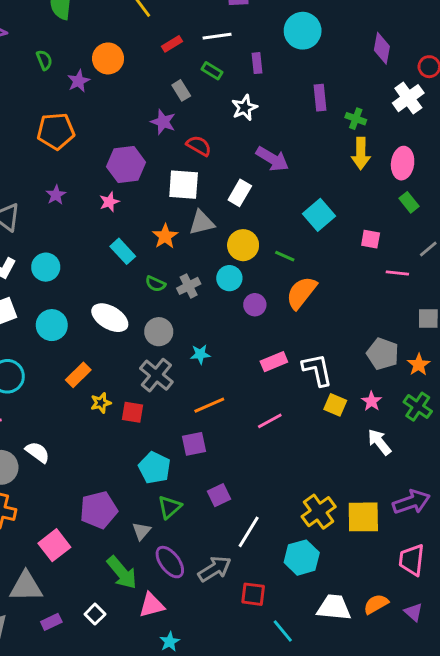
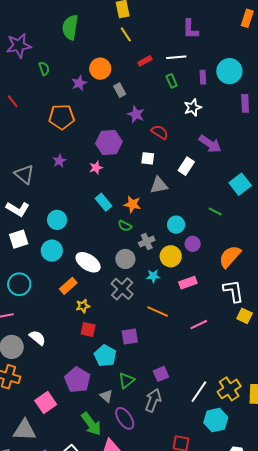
cyan circle: (303, 31) -> (229, 71), moved
green semicircle: (44, 60) -> (44, 69), moved
green rectangle: (212, 71) -> (172, 81), turned 32
gray rectangle: (181, 90) -> (120, 90), moved
white square: (184, 185) -> (148, 158), size x0.6
orange star: (165, 236) -> (132, 204), moved, turned -30
yellow circle: (243, 245) -> (171, 256), moved
cyan circle: (46, 267) -> (57, 220), moved
gray cross: (189, 286) -> (147, 241), moved
orange semicircle: (301, 293) -> (230, 257), moved
white ellipse: (110, 318) -> (88, 262), moved
pink rectangle: (274, 362) -> (188, 283), moved
orange line: (209, 405) -> (158, 311), turned 45
red square: (132, 412) -> (88, 329), moved
purple square: (194, 444) -> (130, 337), moved
cyan pentagon: (154, 468) -> (105, 356), moved
purple pentagon: (99, 510) -> (77, 380), turned -30
gray triangle: (142, 531) -> (106, 396), turned -32
white line: (249, 532) -> (199, 392), moved
gray arrow: (215, 569) -> (153, 400), moved, turned -40

